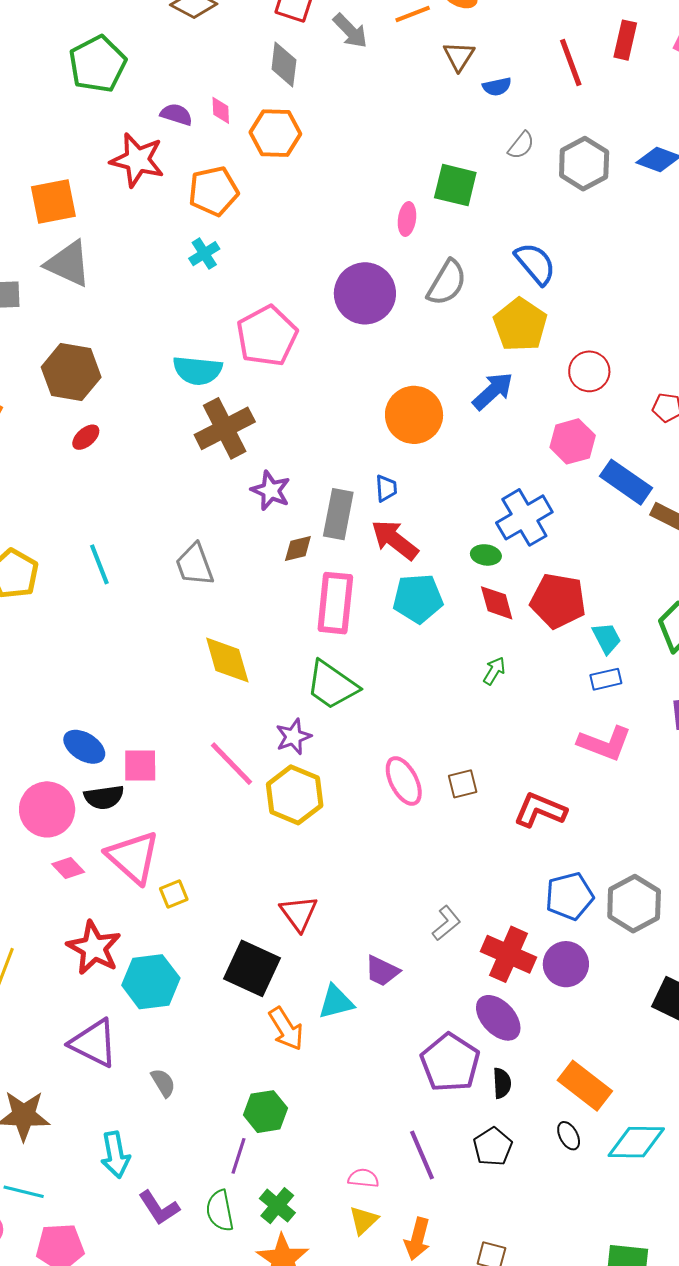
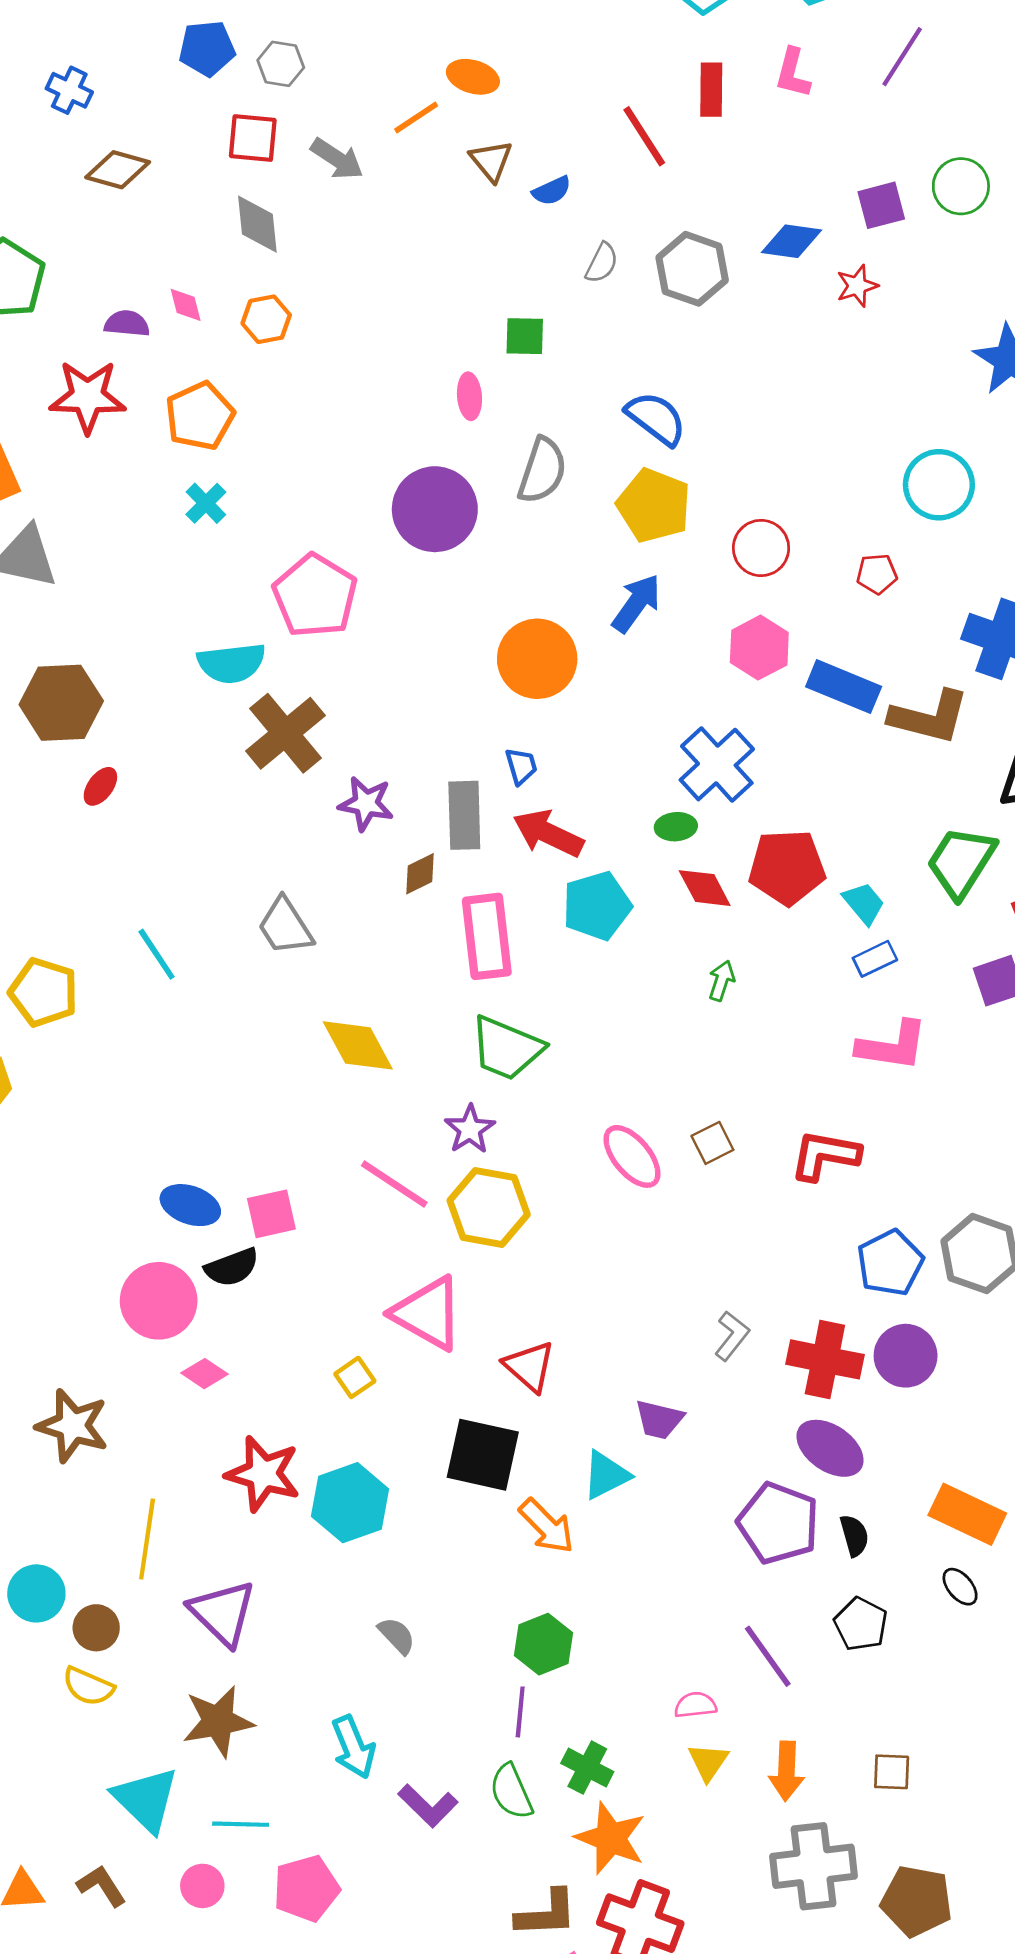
orange hexagon: (275, 133) -> (266, 319), size x0.7
green square: (455, 185) -> (525, 336), size x0.7
pink triangle: (133, 857) -> (428, 1313), moved
purple triangle: (94, 1043) -> (223, 1613), moved, turned 30

